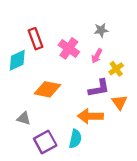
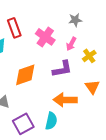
purple L-shape: (99, 88) -> (62, 69), moved
orange diamond: (47, 89) -> (25, 75), turned -30

